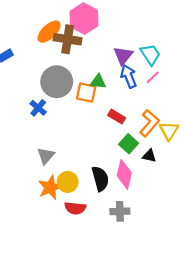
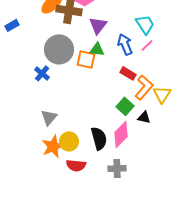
purple triangle: (123, 56) -> (98, 25), moved
red rectangle: (117, 117) -> (128, 73), moved
pink diamond: (124, 174) -> (121, 134), turned 32

